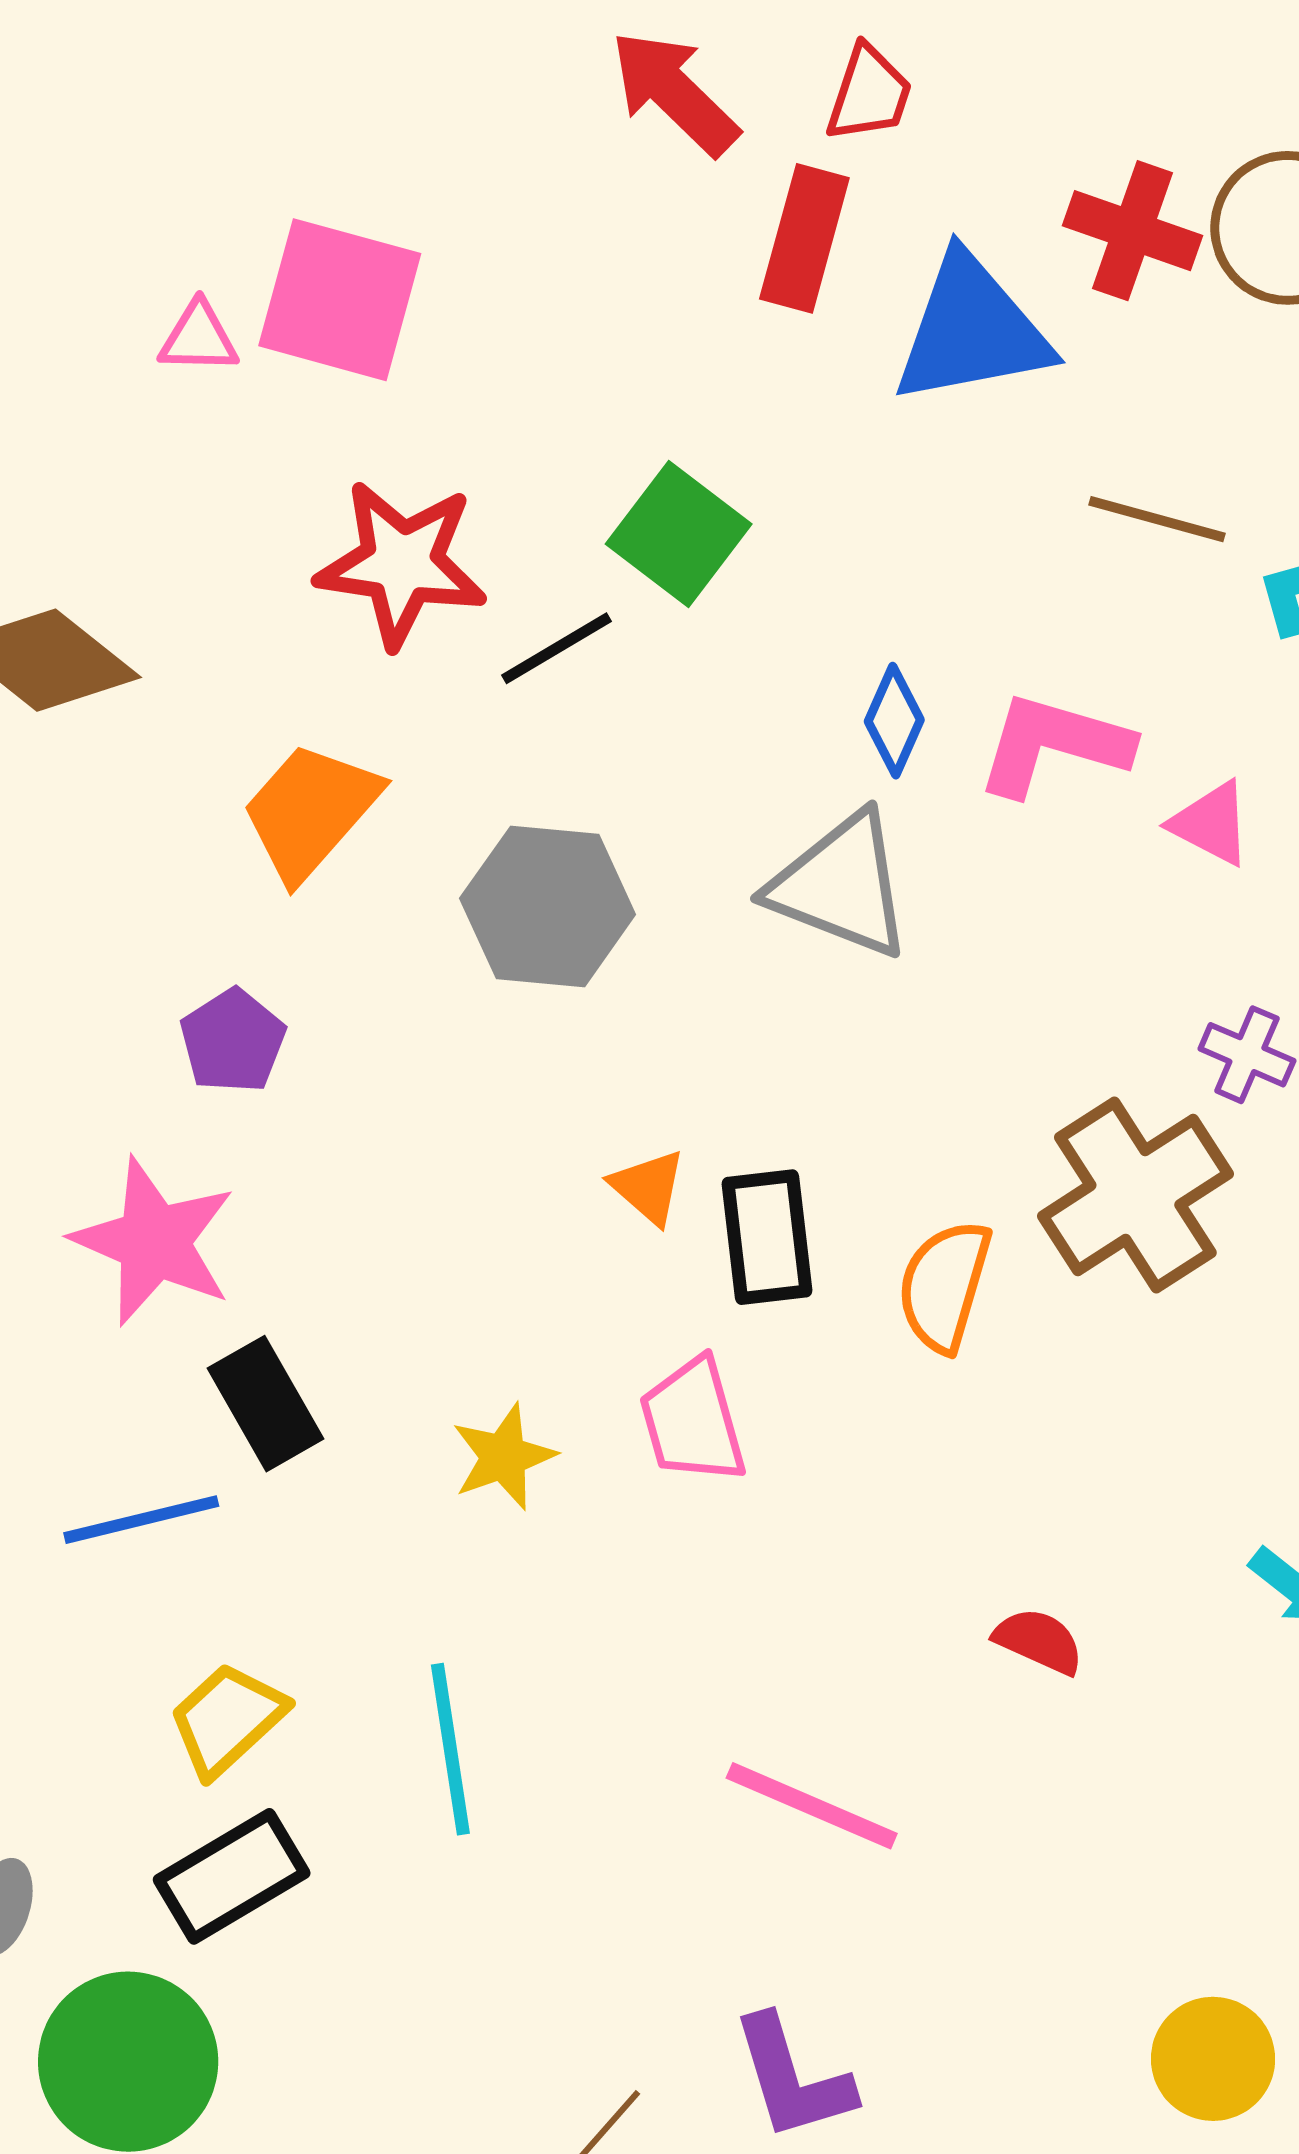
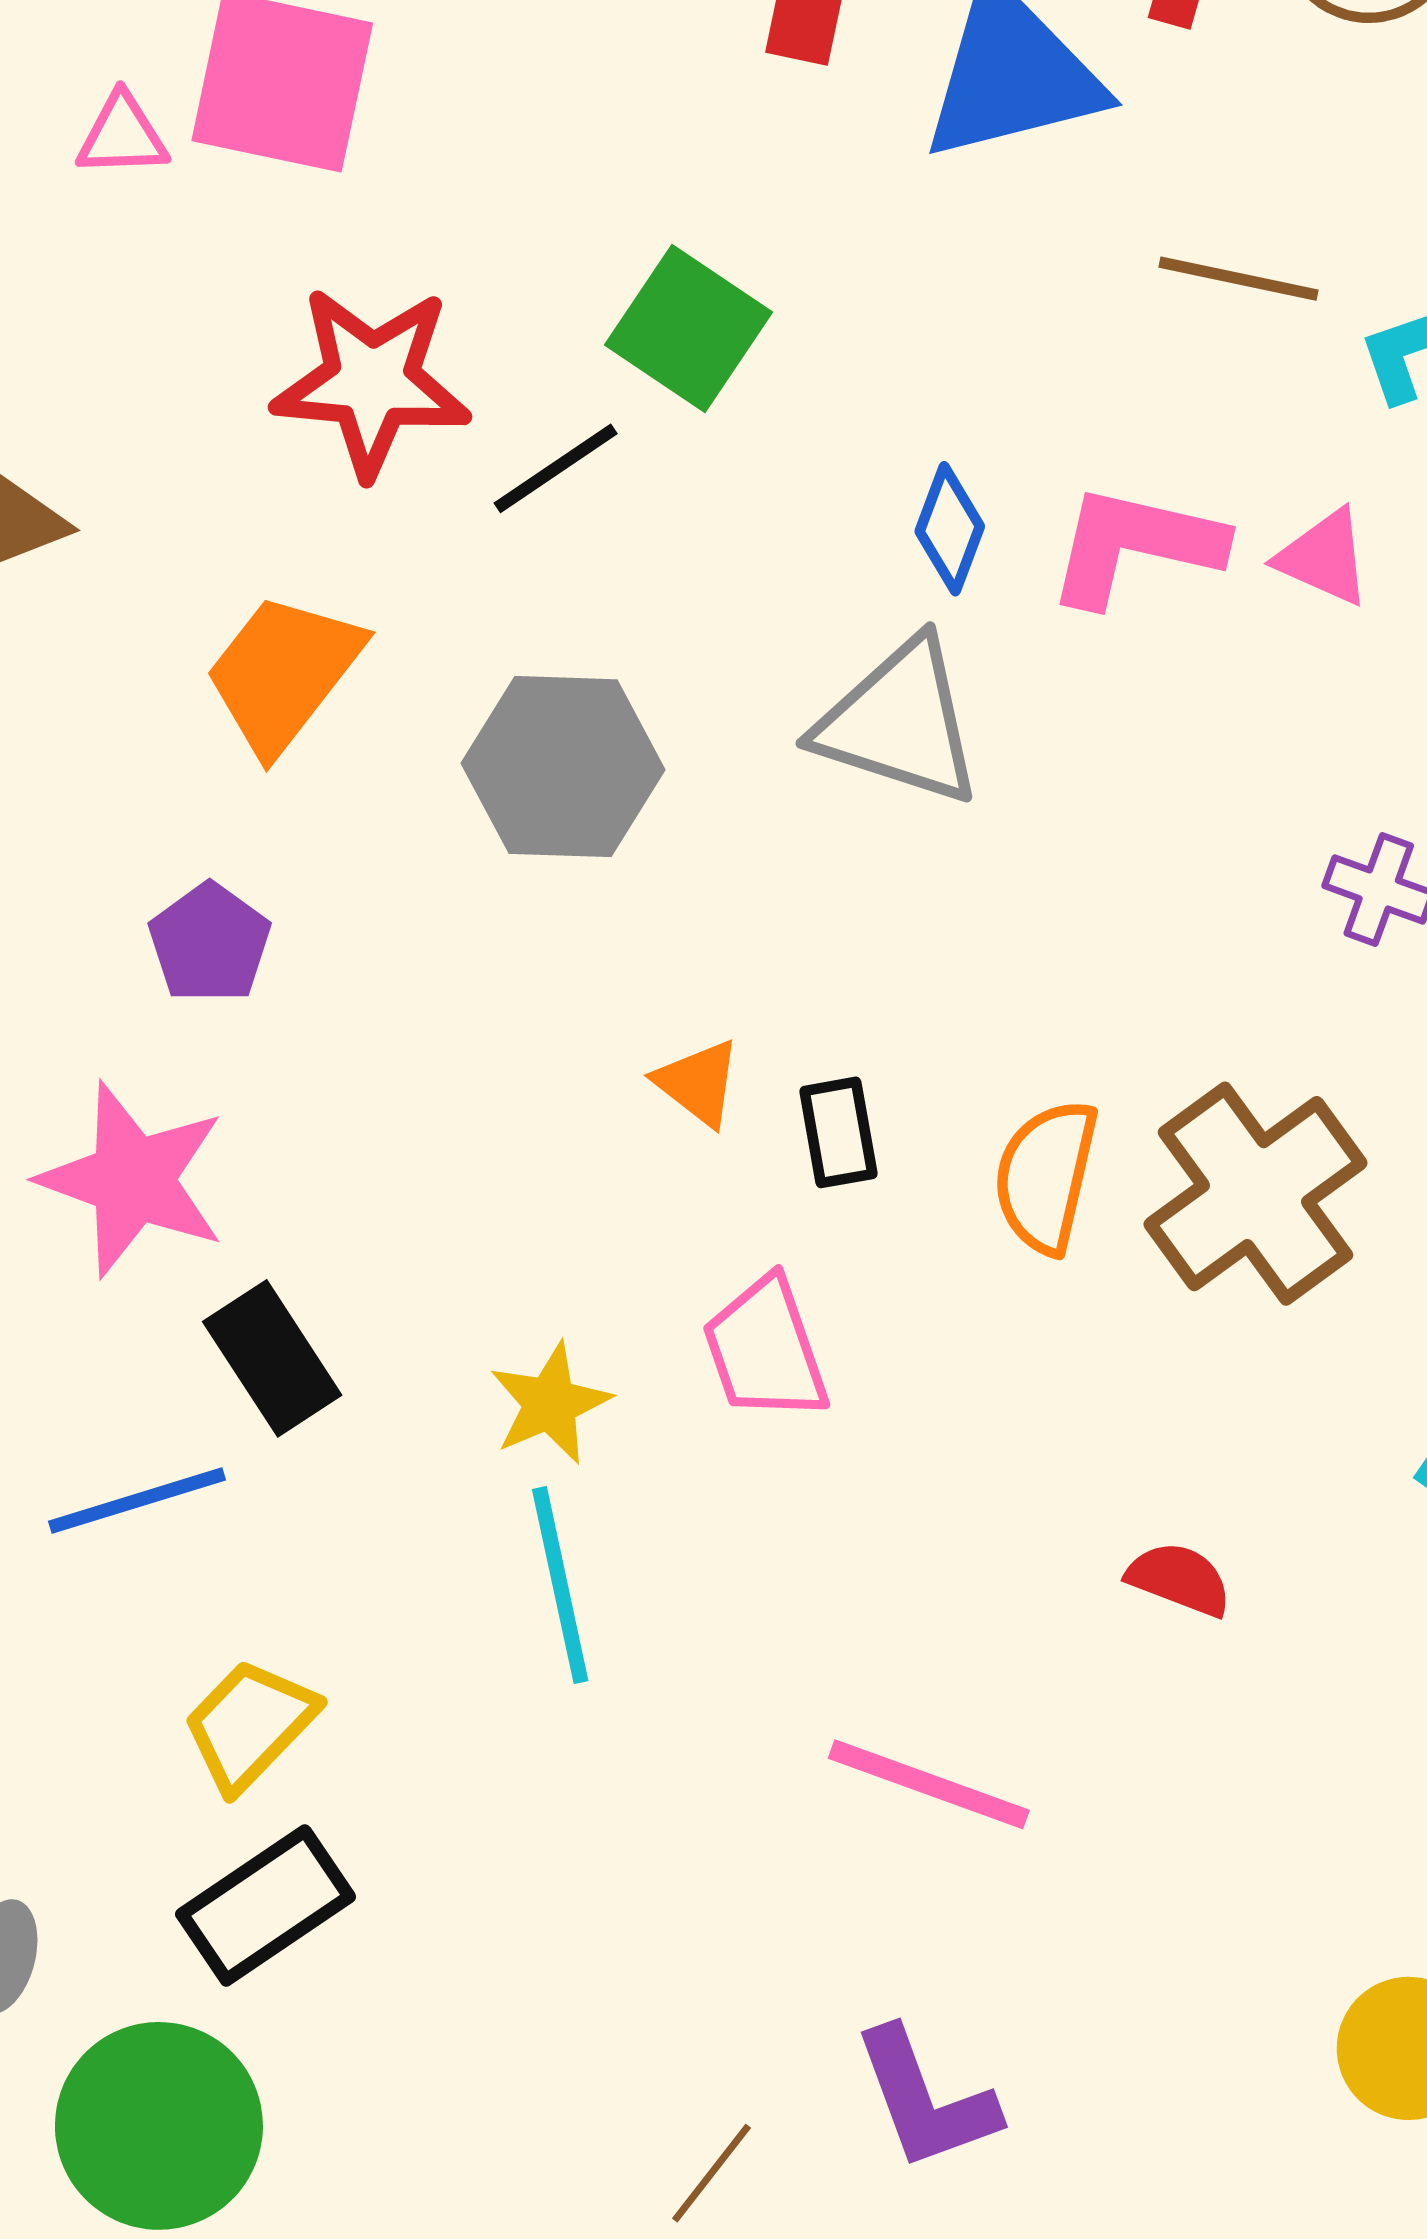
pink triangle: (1211, 823) -> (1324, 557), moved
brown cross: (1135, 1195) -> (1255, 1194), moved
black rectangle: (767, 1237) -> (838, 1132), size x0.7
cyan line: (450, 1749) -> (560, 1585), moved

